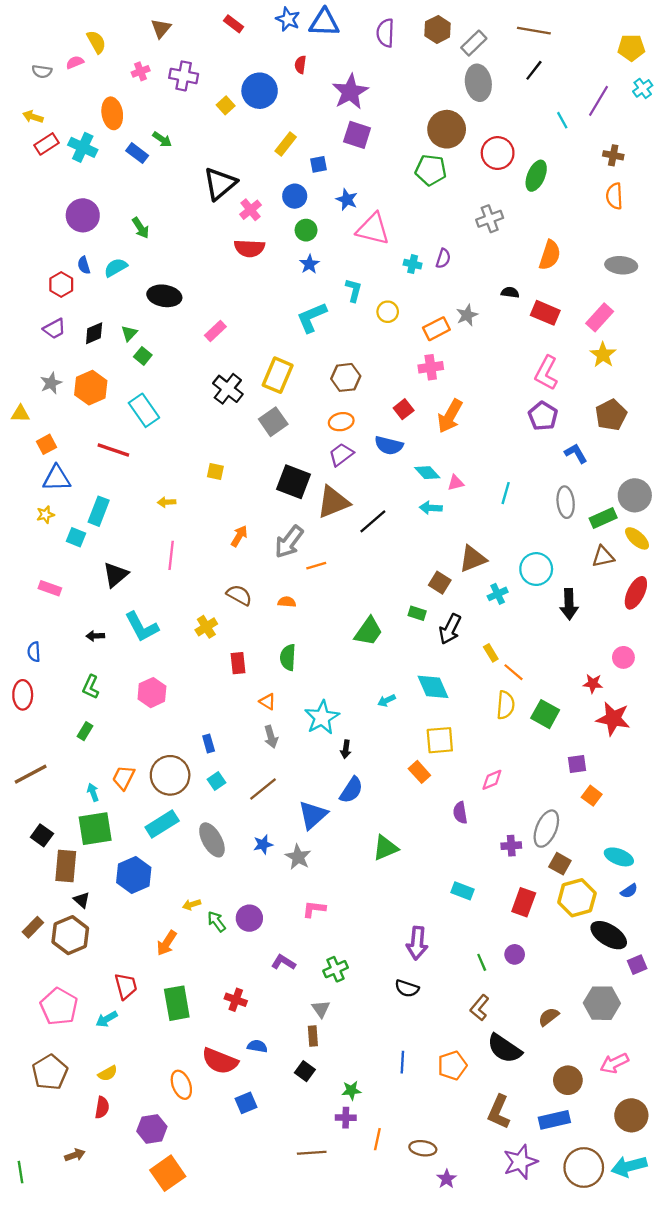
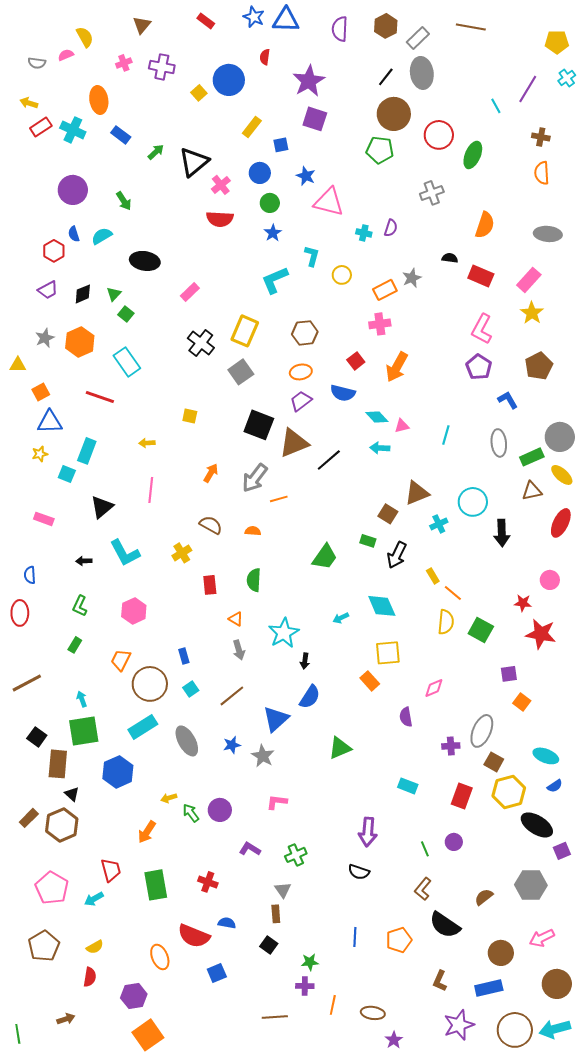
black line: (534, 70) -> (386, 77), moved
green arrow: (162, 139) -> (156, 152), moved, turned -78
orange trapezoid: (124, 778) -> (121, 660), moved
brown L-shape: (499, 1112) -> (440, 981), size x0.7

